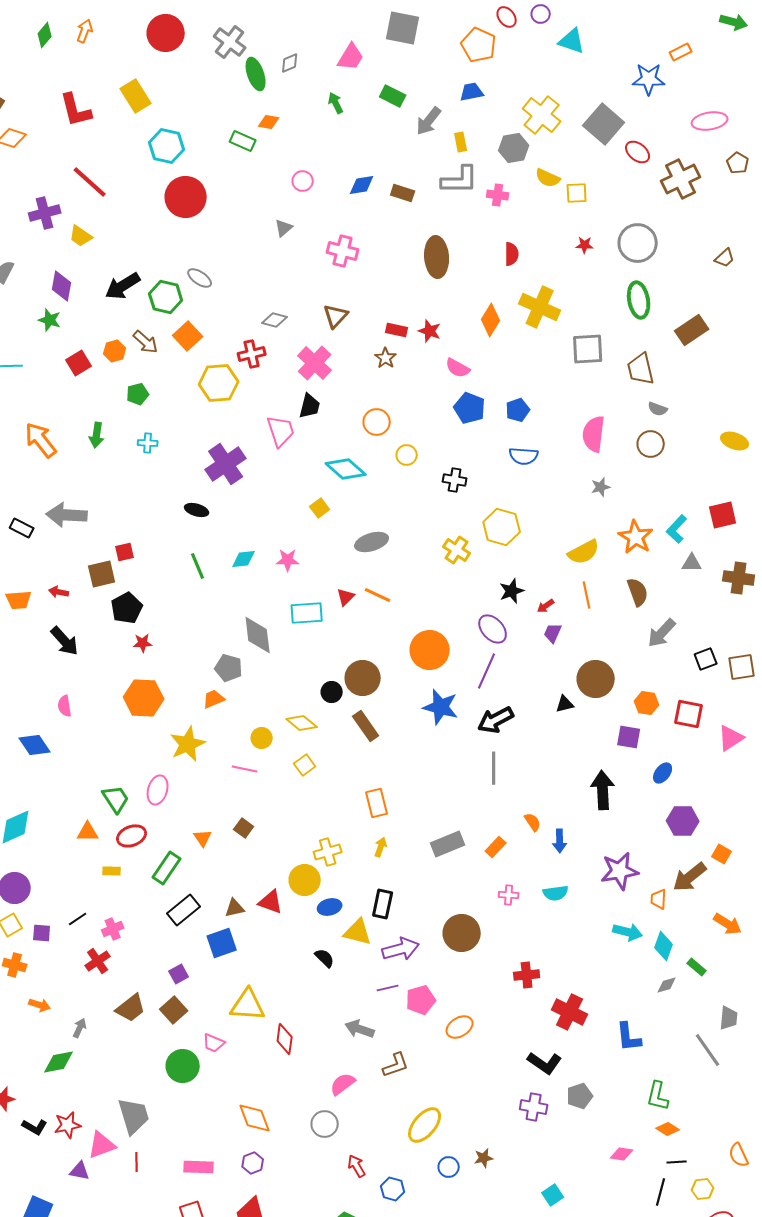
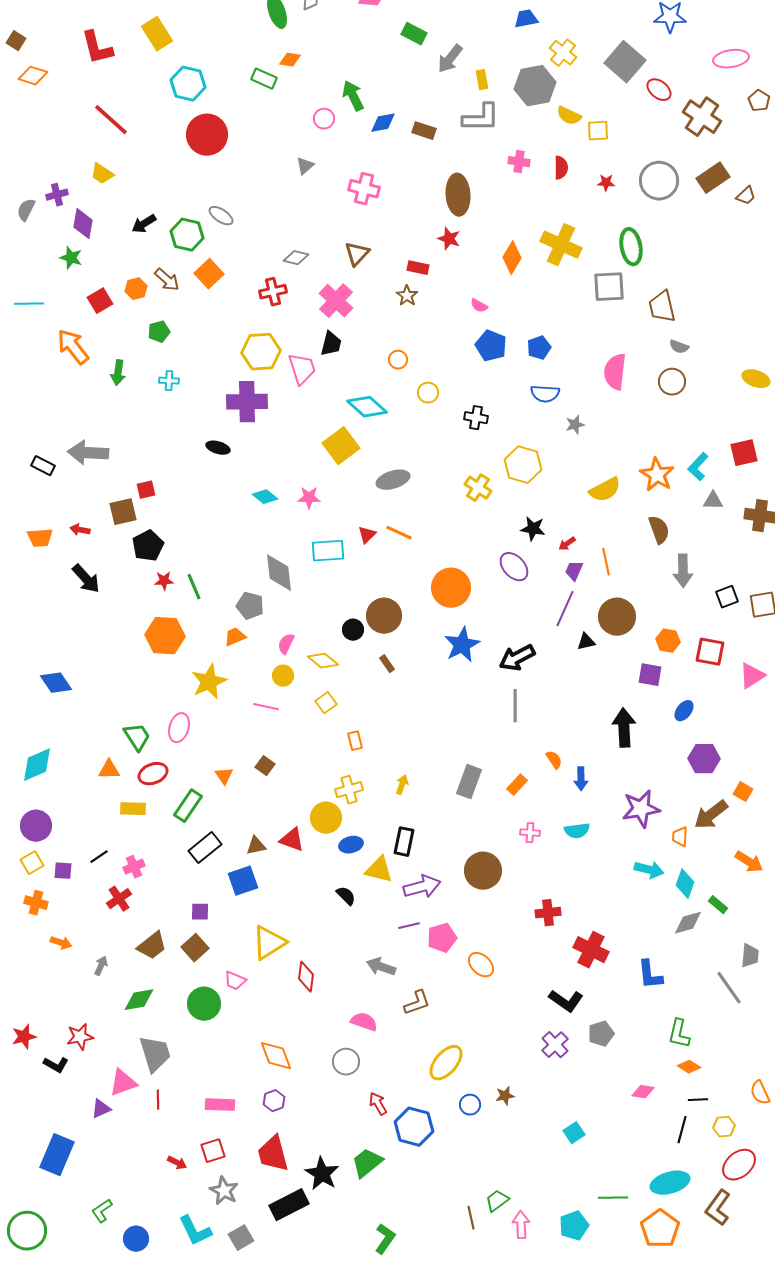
blue trapezoid: (472, 92) -> (526, 19), moved
green arrow: (336, 103) -> (353, 96), moved, size x1.4
yellow cross: (542, 115) -> (563, 53), size x0.7
gray hexagon: (514, 148) -> (535, 86), size x1.4
brown cross: (681, 179) -> (702, 117), turned -30
pink cross: (498, 195) -> (519, 162), moved
purple cross: (45, 213) -> (57, 195), moved, size x0.7
red semicircle: (512, 254) -> (561, 168), moved
black arrow: (123, 286) -> (144, 224), size x0.7
green ellipse: (639, 300) -> (631, 247), moved
brown rectangle: (692, 330) -> (713, 178), moved
red star: (430, 331) -> (449, 239), moved
pink semicircle: (458, 368) -> (479, 306), size x0.7
yellow hexagon: (219, 383) -> (261, 352), moved
orange circle: (377, 422) -> (398, 360), size x0.7
orange arrow: (41, 440) -> (73, 347), moved
purple cross: (226, 464) -> (247, 402), turned 33
gray star: (601, 487) -> (575, 425), moved
yellow square: (320, 508) -> (341, 446), size x1.8
cyan diamond: (244, 559) -> (265, 497), turned 45
green line: (198, 566) -> (194, 587), moved
black star: (512, 591) -> (533, 529), turned 30
orange line: (587, 595) -> (606, 562), moved
gray arrow: (662, 633) -> (683, 571), turned -44
purple line: (487, 671) -> (565, 609), moved
pink semicircle: (65, 706) -> (286, 644), moved, turned 35
blue star: (441, 707) -> (462, 645), turned 30
brown rectangle: (366, 726) -> (387, 664), size x0.6
orange rectangle: (377, 803) -> (355, 741), moved, size x0.7
gray rectangle: (448, 844) -> (469, 782), turned -48
yellow rectangle: (112, 871) -> (133, 809), size x1.4
purple square: (179, 974) -> (200, 912), turned 30
gray diamond: (667, 985) -> (688, 923), size x1.4
yellow triangle: (248, 1005) -> (269, 943), turned -36
orange ellipse: (460, 1027) -> (481, 965), turned 76
green diamond: (59, 1062) -> (139, 1000), moved
pink semicircle: (343, 1084) -> (364, 1022), turned 56
purple cross: (534, 1107) -> (555, 1045), turned 36
red star: (68, 1125) -> (80, 1037), moved
purple triangle: (80, 1171) -> (101, 1109), turned -35
blue hexagon: (393, 1189) -> (414, 1127), size x1.6

